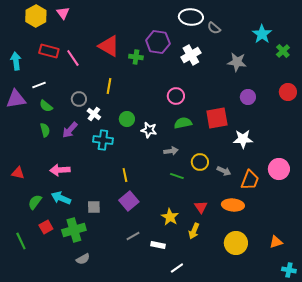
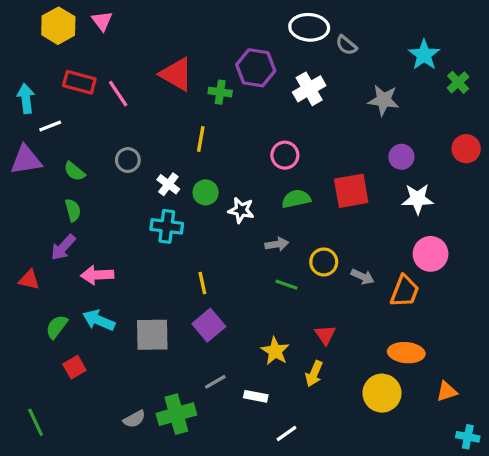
white line: (39, 85) -> (50, 126), moved
yellow line: (109, 86) -> (201, 139), moved
white cross: (94, 114) -> (168, 184), moved
purple arrow: (70, 130) -> (63, 247), moved
white star: (243, 139) -> (418, 199), moved
pink circle: (279, 169) -> (431, 254), moved
orange ellipse: (233, 205) -> (406, 353), moved
gray square: (94, 207) -> (152, 335), size x1.6
green cross: (74, 230) -> (176, 414), moved
green line: (21, 241) -> (36, 422), moved

